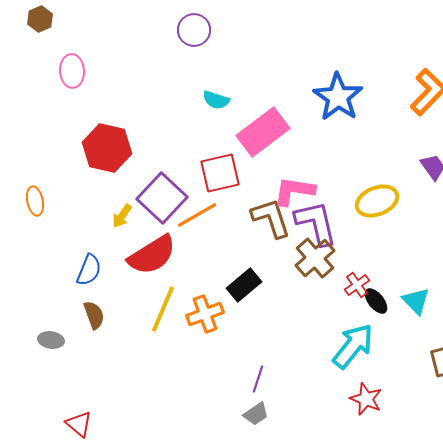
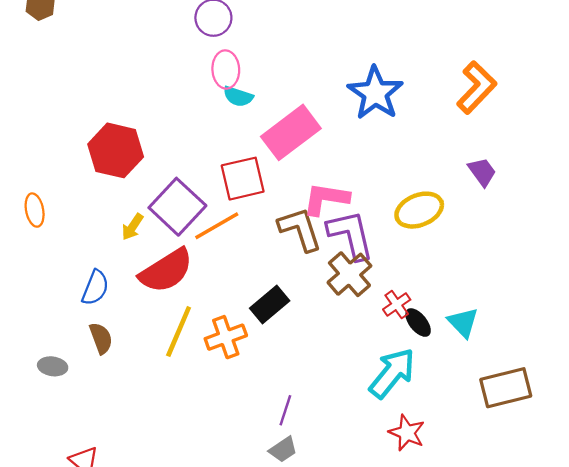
pink ellipse: (72, 71) -> (226, 69), moved

